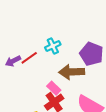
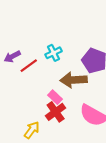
purple arrow: (13, 61) -> (12, 57), moved

